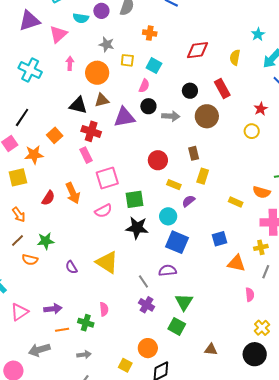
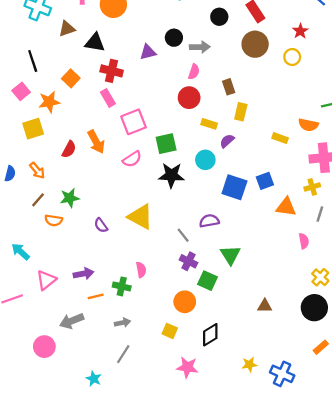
pink semicircle: (144, 86) -> (194, 72), moved
brown triangle: (102, 100) -> (67, 29), moved
brown circle: (207, 116) -> (255, 44), moved
black line: (22, 117) -> (33, 61), turned -48
purple triangle: (124, 117) -> (148, 52), size x0.7
blue square: (177, 242) -> (234, 187), moved
green square: (177, 326) -> (207, 281), moved
orange circle: (148, 348) -> (185, 302), moved

